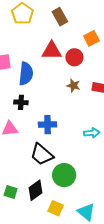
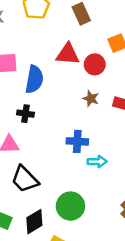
blue cross: (48, 125) -> (77, 141), moved
cyan arrow: (92, 133) -> (97, 162), moved
black trapezoid: (42, 154) -> (25, 179), moved

